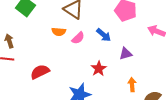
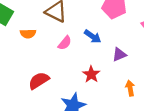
orange semicircle: (59, 32) -> (28, 34), moved
red semicircle: (40, 72) -> (39, 81), moved

